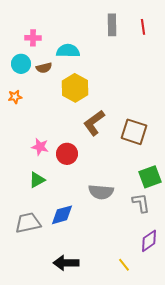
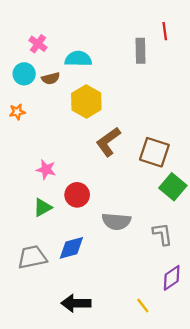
gray rectangle: (112, 25) -> (141, 51), moved
pink cross: (33, 38) -> (38, 44), turned 35
red circle: (67, 154) -> (77, 195), moved
green square: (150, 177) -> (173, 187), moved, turned -30

